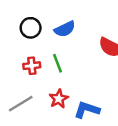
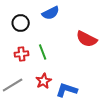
blue semicircle: (65, 29) -> (51, 13), moved

